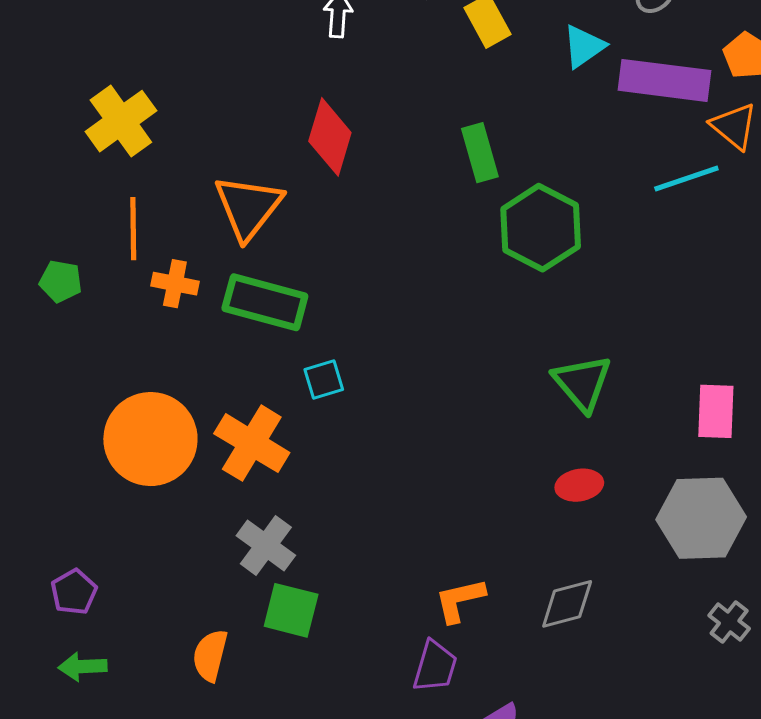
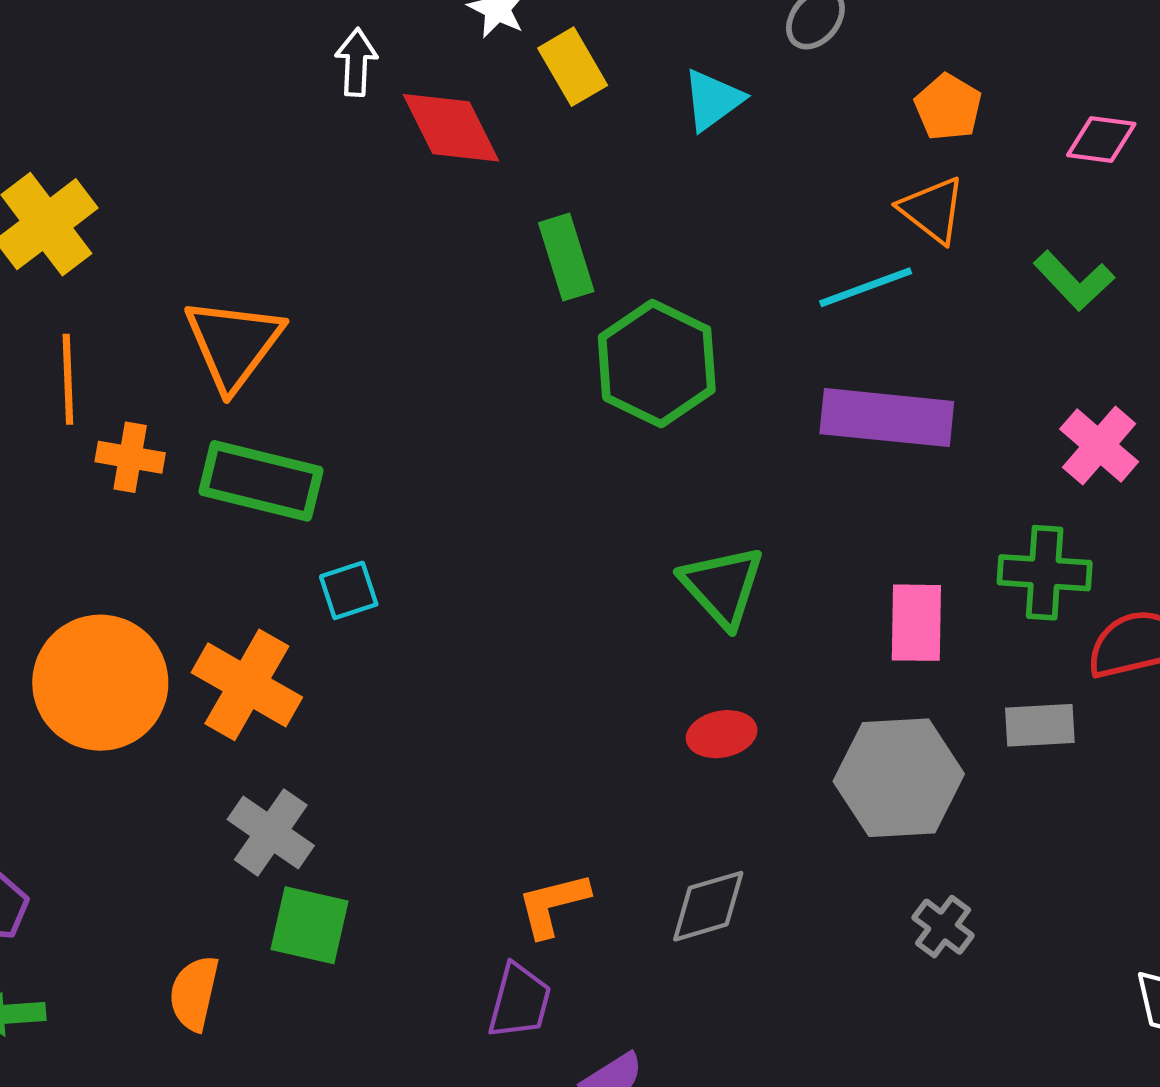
purple rectangle: (665, 80) -> (887, 418), moved
red diamond: (330, 137) -> (451, 128), moved, turned -42

